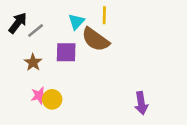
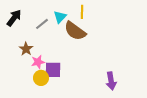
gray line: (36, 31) -> (42, 24), moved
purple square: (66, 52) -> (53, 70), moved
pink star: (39, 96) -> (38, 62), moved

